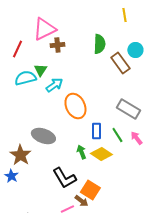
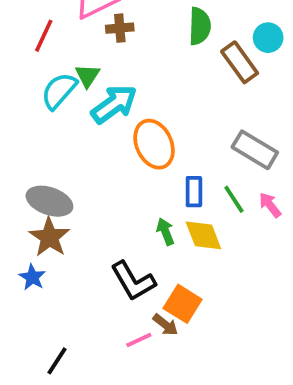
cyan semicircle: (25, 78) -> (59, 91), turned -35
cyan arrow: (54, 85) -> (114, 104), size x1.4
gray ellipse: (43, 136) -> (49, 201), moved
yellow diamond: (101, 154) -> (203, 235), turned 35

